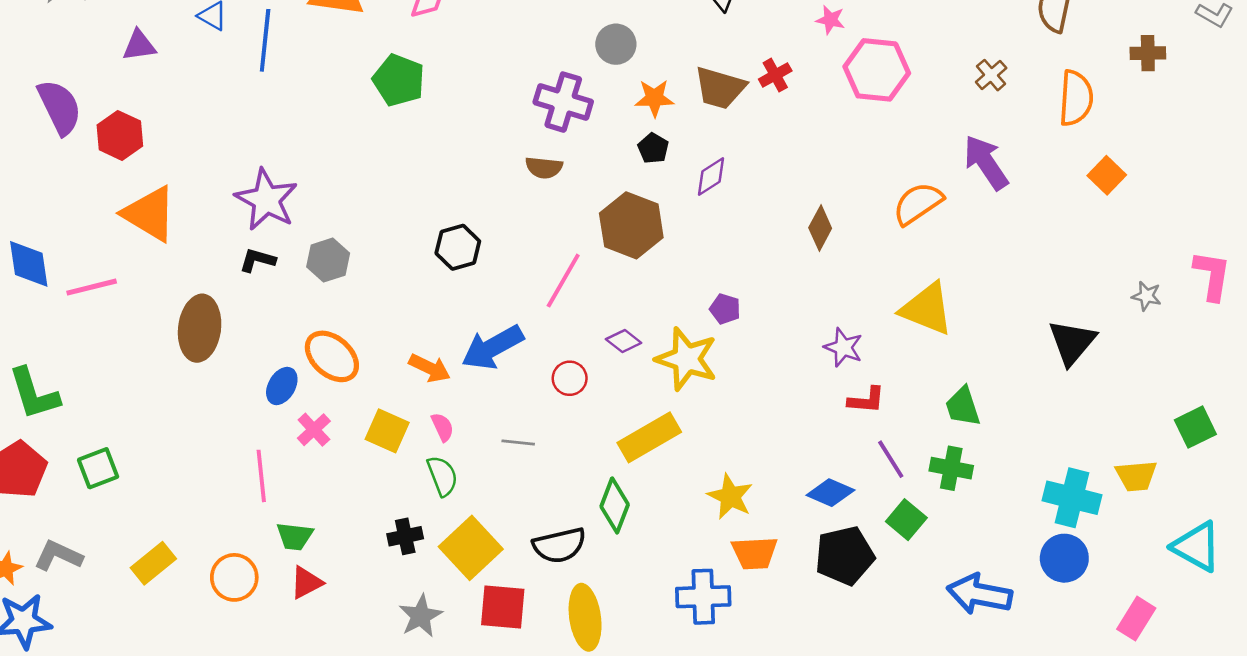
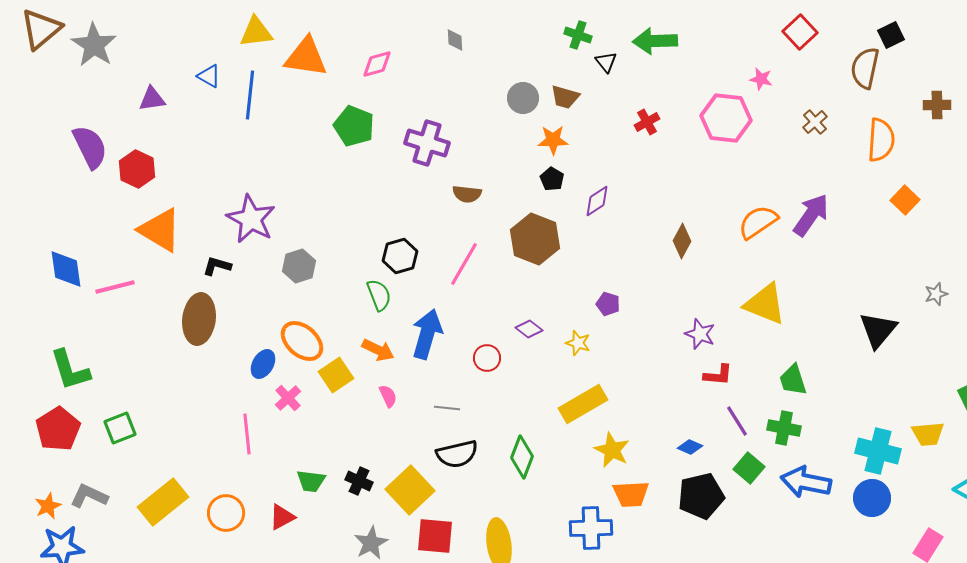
pink star: (830, 20) -> (761, 79), moved
brown trapezoid: (720, 88) -> (565, 97), moved, size x0.7
purple cross: (563, 102) -> (427, 143), moved
purple arrow: (986, 162) -> (811, 215), moved, turned 69
black L-shape: (257, 260) -> (217, 266), moved
pink line: (563, 281) -> (464, 264), moved
gray star: (1147, 296) -> (936, 294), turned -30
blue arrow: (493, 347) -> (427, 334), turned 135
yellow star: (687, 359) -> (578, 343), size x0.5
yellow square: (387, 431) -> (336, 375), moved, turned 32
yellow rectangle: (649, 437) -> (583, 404), moved
green semicircle: (442, 476) -> (379, 295), moved
blue diamond: (830, 493) -> (690, 447), size x0.7
green trapezoid: (295, 536) -> (311, 481), moved
black cross: (405, 536) -> (359, 481), turned 36
black semicircle: (559, 545) -> (457, 454), moved
yellow rectangle: (153, 563) -> (163, 502), size x1.4
blue arrow: (980, 594) -> (806, 482), moved

